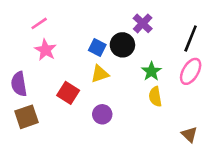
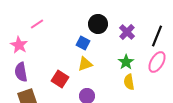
purple cross: (143, 23) -> (127, 32), moved
black circle: (122, 45) -> (98, 24), moved
pink star: (45, 50) -> (19, 45), moved

